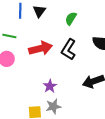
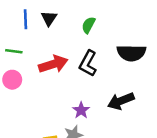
purple star: (50, 86) -> (81, 110), moved

